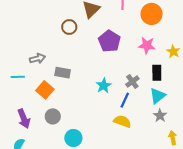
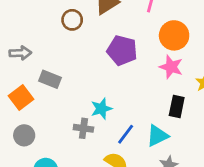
orange circle: (152, 14) -> (174, 35), moved
purple pentagon: (109, 41) -> (122, 50), turned -30
gray cross: (132, 82) -> (83, 128), moved, turned 32
cyan triangle: (158, 96) -> (157, 136), moved

